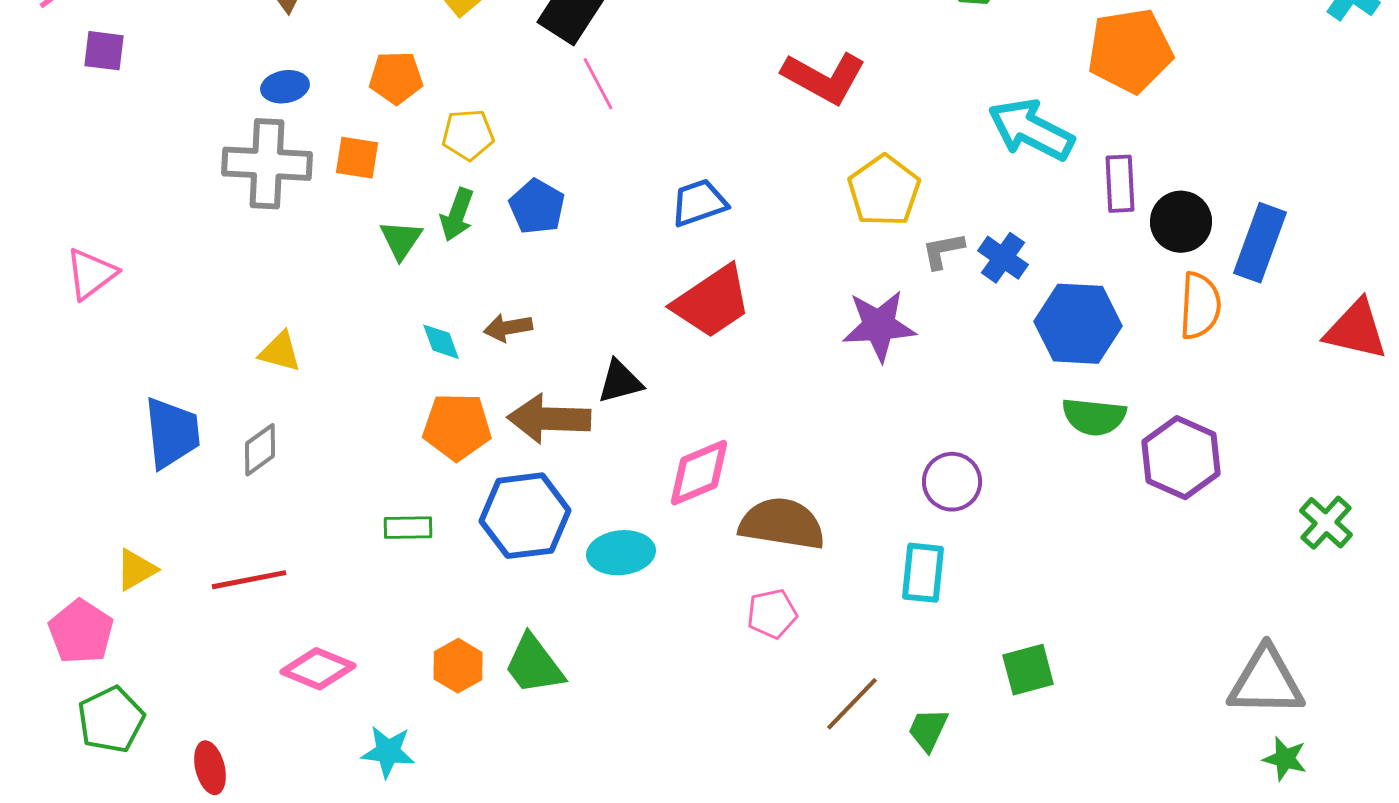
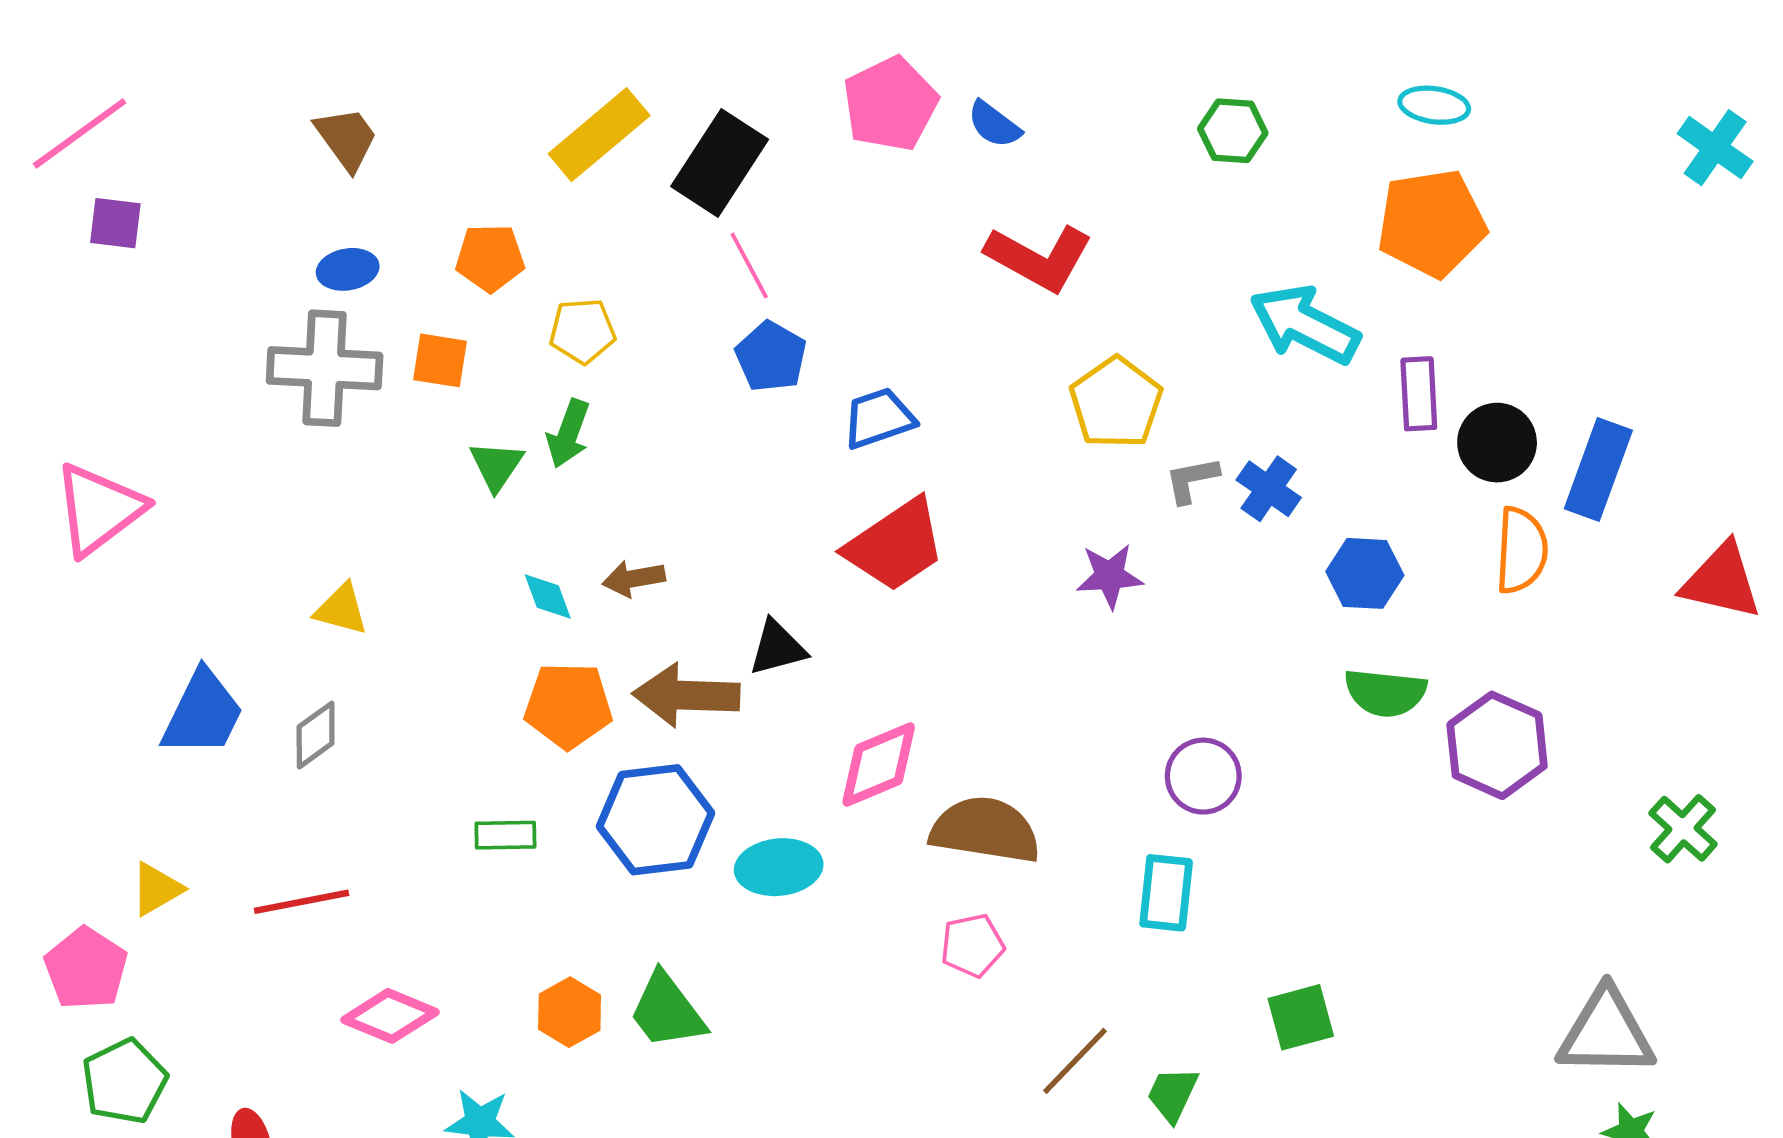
blue pentagon: (537, 207) -> (771, 357), moved
pink triangle: (91, 274) -> (99, 509), size x1.4
blue hexagon: (1078, 324) -> (1365, 573), size x0.7
purple star: (879, 326) -> (1110, 576), size x0.7
blue trapezoid: (172, 433) -> (203, 713), turned 32

